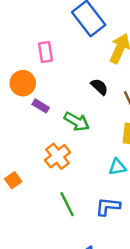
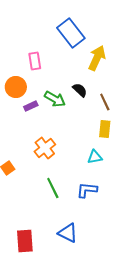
purple rectangle: (41, 106) -> (31, 106), turned -56
green arrow: (77, 121) -> (55, 99), moved

